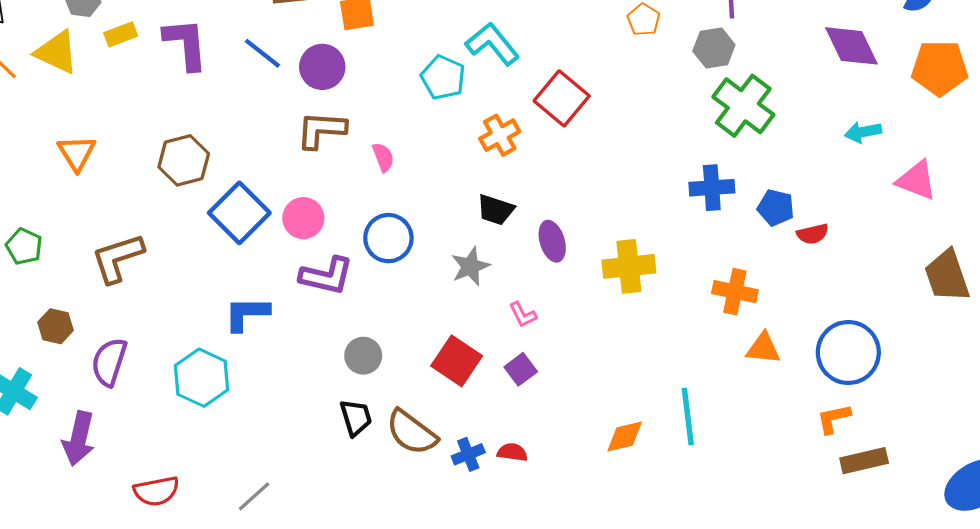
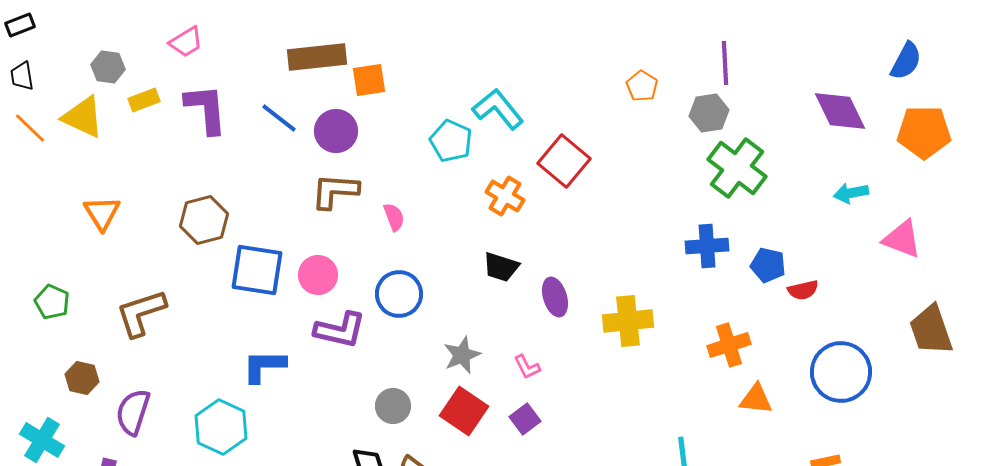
orange cross: (500, 135) -> (505, 196), turned -30
blue square: (239, 213) -> (257, 270), turned -36
gray star: (470, 266) -> (462, 355), moved
orange cross: (735, 292) -> (729, 345), turned -30
blue circle: (848, 353) -> (841, 372), moved
gray circle: (363, 356) -> (393, 406), moved

